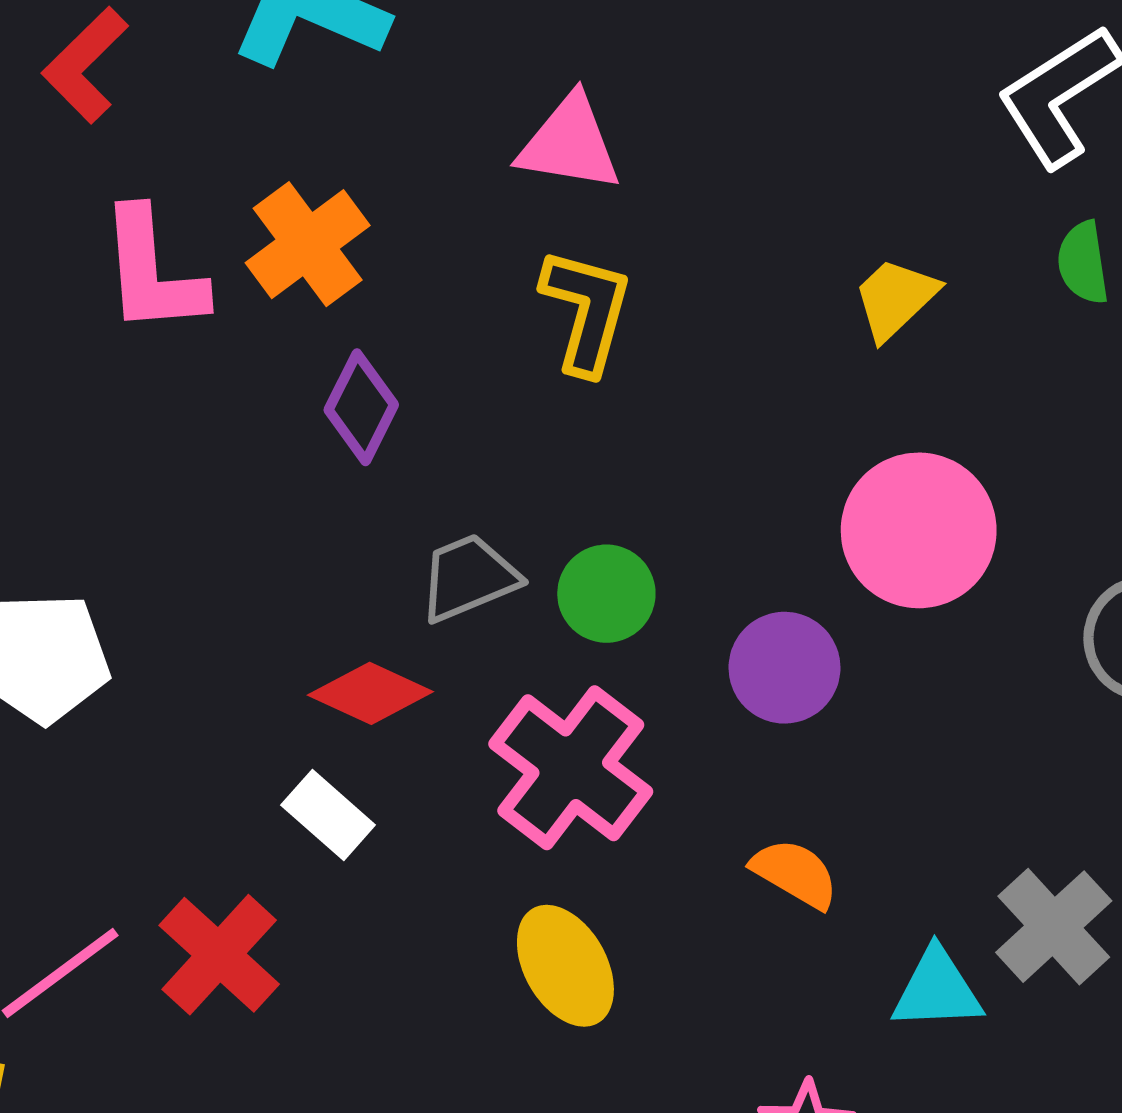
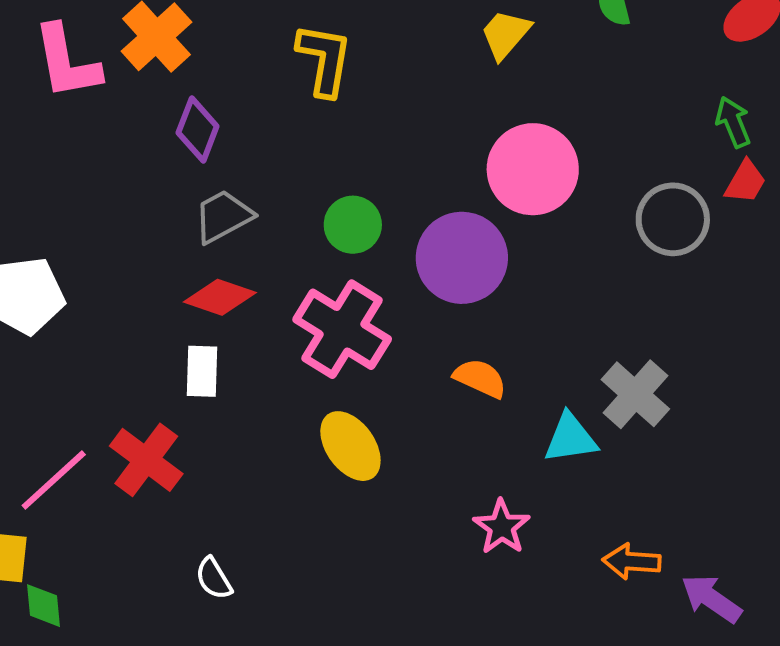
gray trapezoid: (468, 578) -> (223, 216), moved
purple circle: (784, 668) -> (462, 258), size x1.4
white rectangle: (328, 815) -> (202, 371), turned 56

